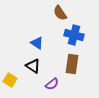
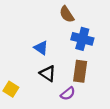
black triangle: (33, 66) -> (48, 73), moved
purple semicircle: (52, 84) -> (68, 94), moved

